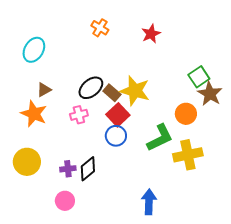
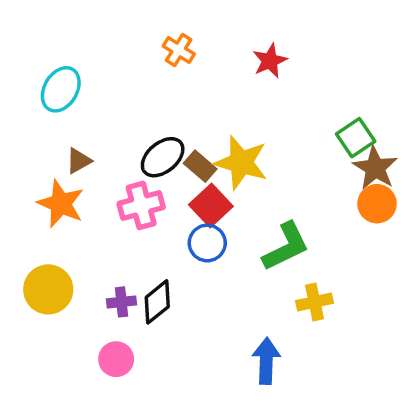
orange circle: (186, 114) -> (377, 204), moved
pink cross: (79, 115) -> (141, 205), size x1.4
yellow cross: (188, 155) -> (314, 302), moved, size x0.7

